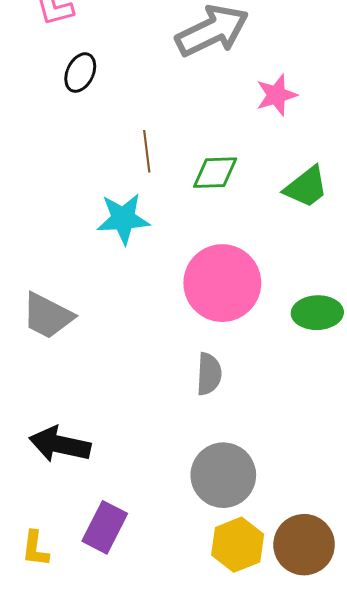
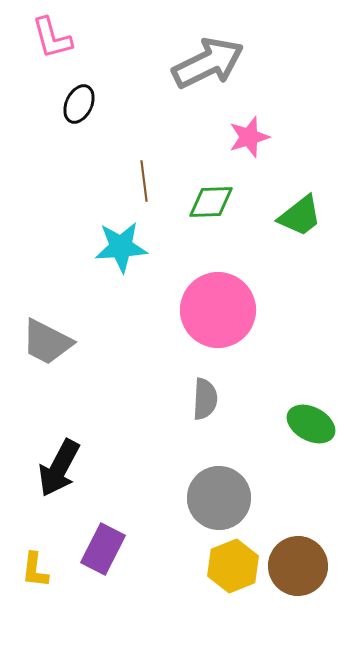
pink star: (276, 95) -> (249, 137), moved
green ellipse: (317, 313) -> (311, 424), moved, turned 30
black arrow: (60, 445) -> (59, 468), turned -74

